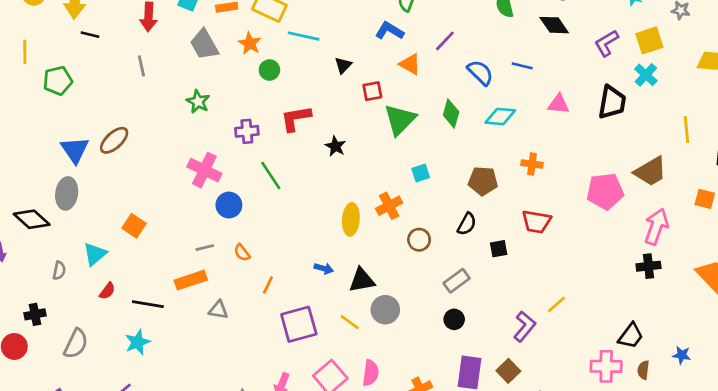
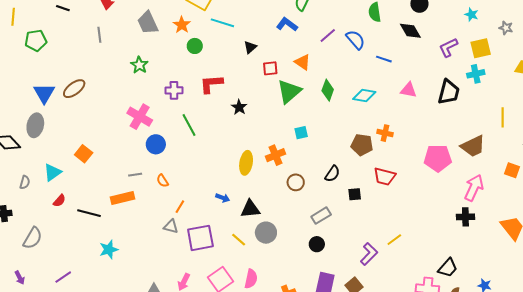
orange triangle: (410, 64) -> (303, 62), moved
blue semicircle: (480, 73) -> (355, 40), moved
cyan cross: (646, 75) -> (476, 74), turned 30
brown pentagon: (483, 181) -> (362, 145), moved
gray triangle: (218, 310) -> (171, 226), moved
cyan star: (137, 342) -> (109, 250), moved

